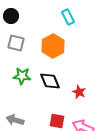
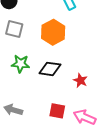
black diamond: (50, 81) -> (50, 69), turned -60

